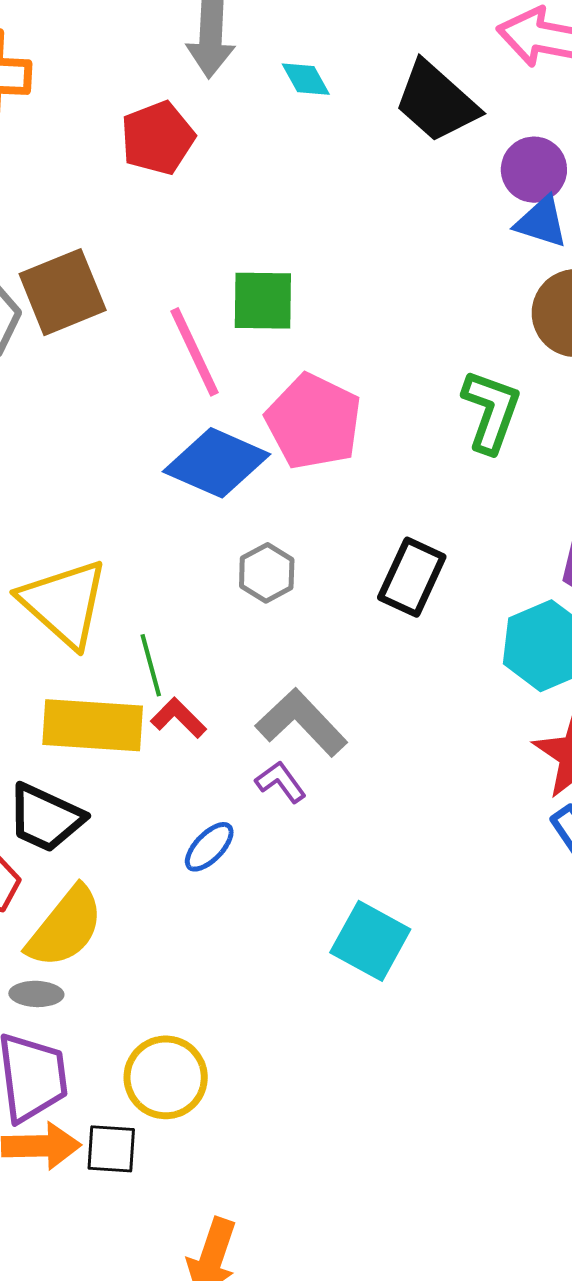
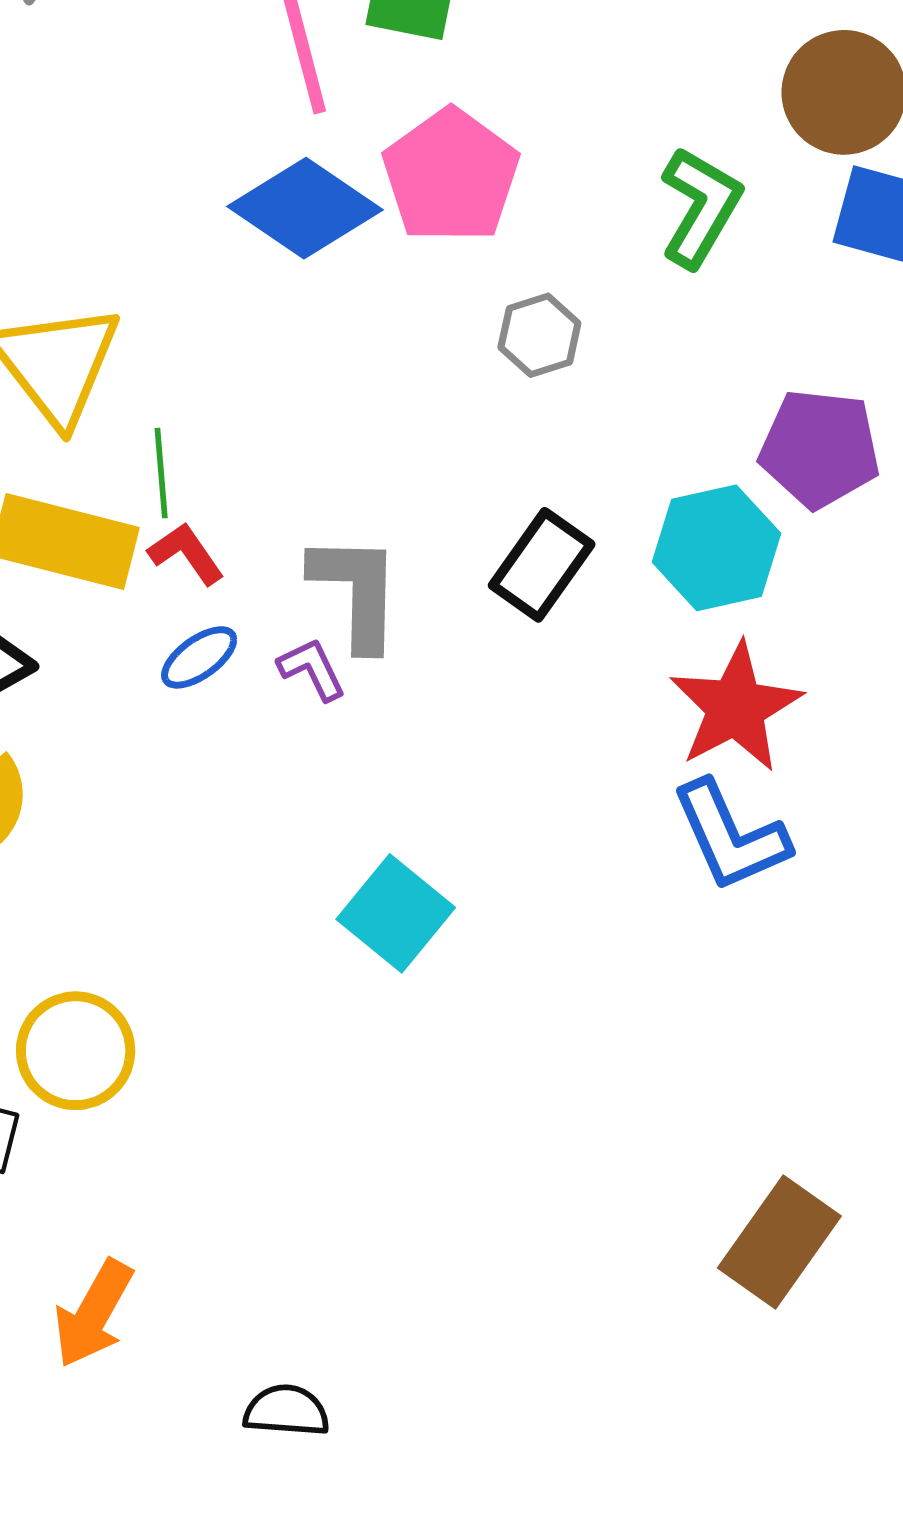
gray hexagon: (267, 573) -> (539, 335), moved
black rectangle: (412, 577) -> (542, 565), moved
gray L-shape: (301, 722) -> (356, 591), turned 34
blue ellipse: (209, 847) -> (199, 657), moved

